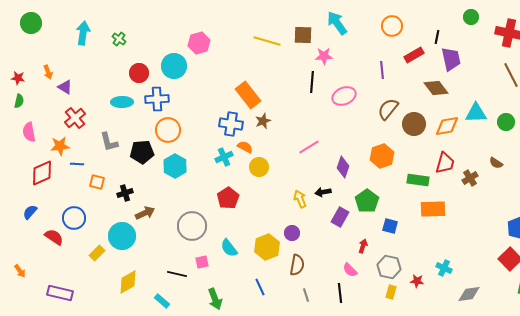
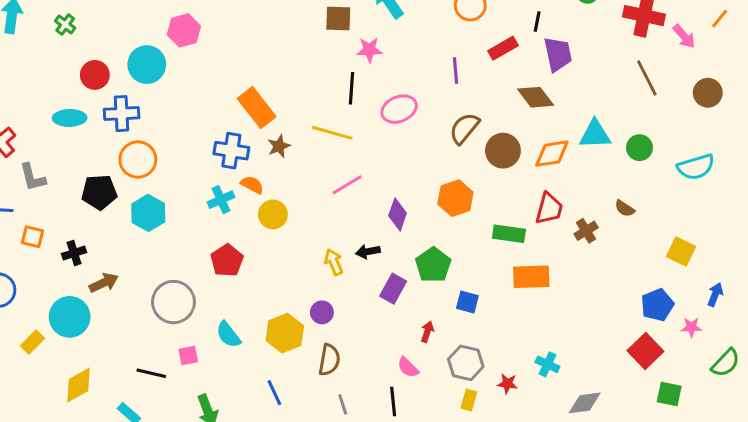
yellow line: (267, 41) -> (332, 133), moved
gray L-shape: (109, 142) -> (32, 177), moved

